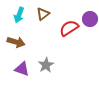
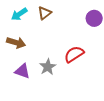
cyan arrow: (19, 15) -> (19, 14), turned 35
red semicircle: (69, 28) -> (74, 54), moved

